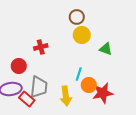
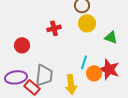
red cross: (41, 47) -> (54, 28), moved
red circle: (19, 66) -> (22, 45), moved
red star: (103, 93) -> (109, 69), moved, turned 30

